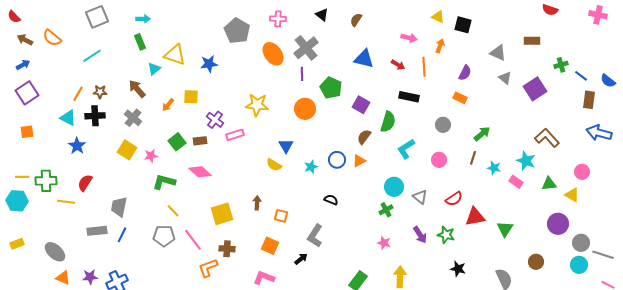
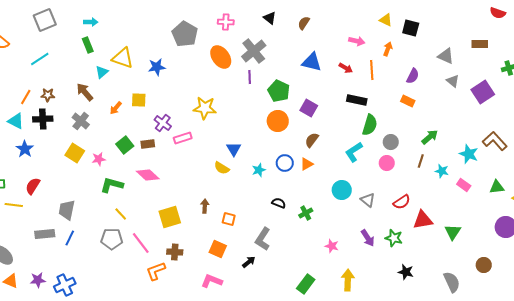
orange circle: (305, 109) -> (278, 121), moved
green semicircle: (388, 122) -> (370, 125), moved
gray circle: (443, 125) -> (391, 142), moved
cyan star: (526, 161) -> (469, 154), moved
green cross: (386, 210) -> (306, 213), moved

